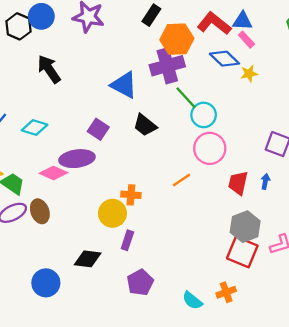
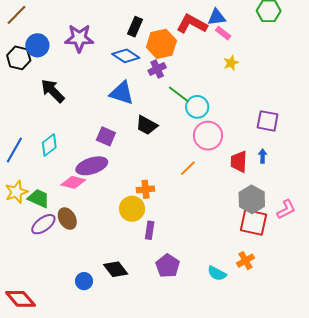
blue diamond: (224, 59) -> (126, 56), moved
purple cross: (167, 66) -> (157, 69), size x0.6
cyan diamond: (35, 128) -> (49, 145), turned -45
black diamond: (88, 259) -> (116, 269), moved, turned 55
blue circle: (46, 283) -> (84, 281), size x0.7

